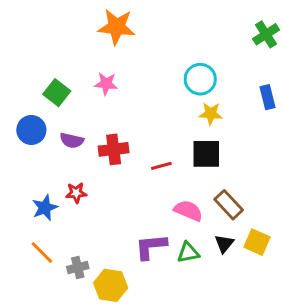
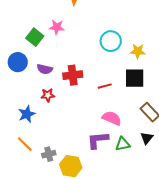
cyan circle: (200, 79) -> (111, 41), moved
pink star: (106, 84) -> (57, 27), moved
red star: (76, 193) -> (48, 95), moved
pink semicircle: (188, 211) -> (112, 118), moved

